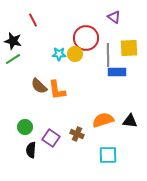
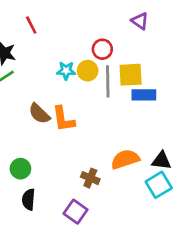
red circle: (86, 38) -> (102, 49), size x0.6
yellow square: (129, 48) -> (131, 75), moved
gray line: (108, 55) -> (108, 81), moved
purple square: (51, 138) -> (76, 212), moved
cyan square: (108, 155) -> (159, 185), moved, turned -30

